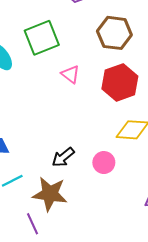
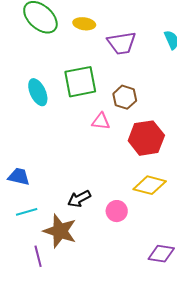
brown hexagon: (114, 33) -> (125, 97), moved, size x0.7
pink triangle: (70, 74) -> (101, 121), turned -42

